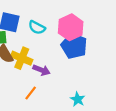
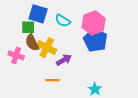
purple arrow: (41, 70) -> (64, 60), turned -56
orange line: (31, 93) -> (52, 80), turned 48

